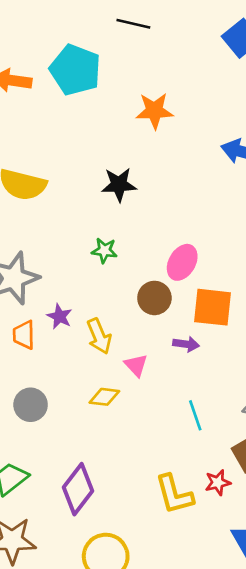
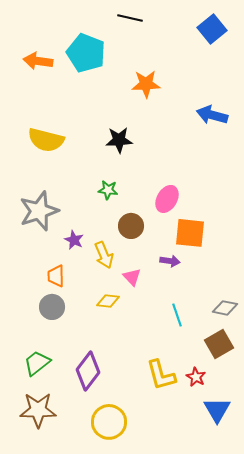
brown circle: (154, 298) -> (131, 226), moved
orange trapezoid: (24, 335) -> (56, 276), moved
red star: (218, 483) -> (196, 377), moved, turned -30

